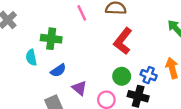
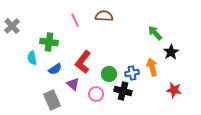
red L-shape: (123, 41) -> (83, 62), moved
blue cross: (149, 75) -> (132, 73), turned -32

